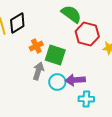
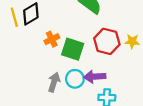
red hexagon: (87, 34) -> (107, 41), moved
gray arrow: (38, 71) -> (54, 82), moved

